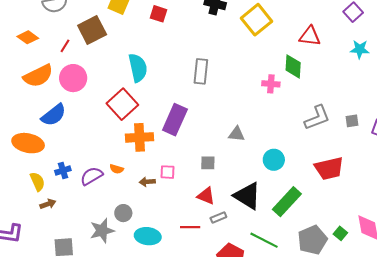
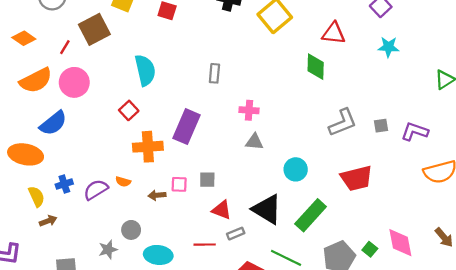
gray rectangle: (201, 71) -> (214, 73), size x0.7
pink cross: (271, 84) -> (249, 110), moved
red square: (122, 104) -> (129, 110), size x0.6
gray square: (208, 163) -> (207, 180), moved
gray star: (102, 231) -> (108, 250), size x0.7

